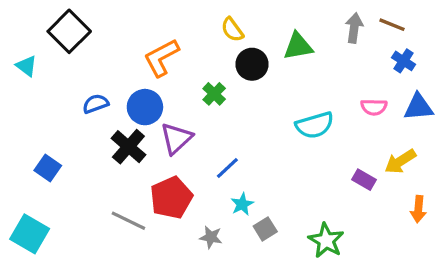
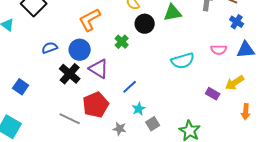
purple triangle: (176, 138) -> (99, 69), turned -45

